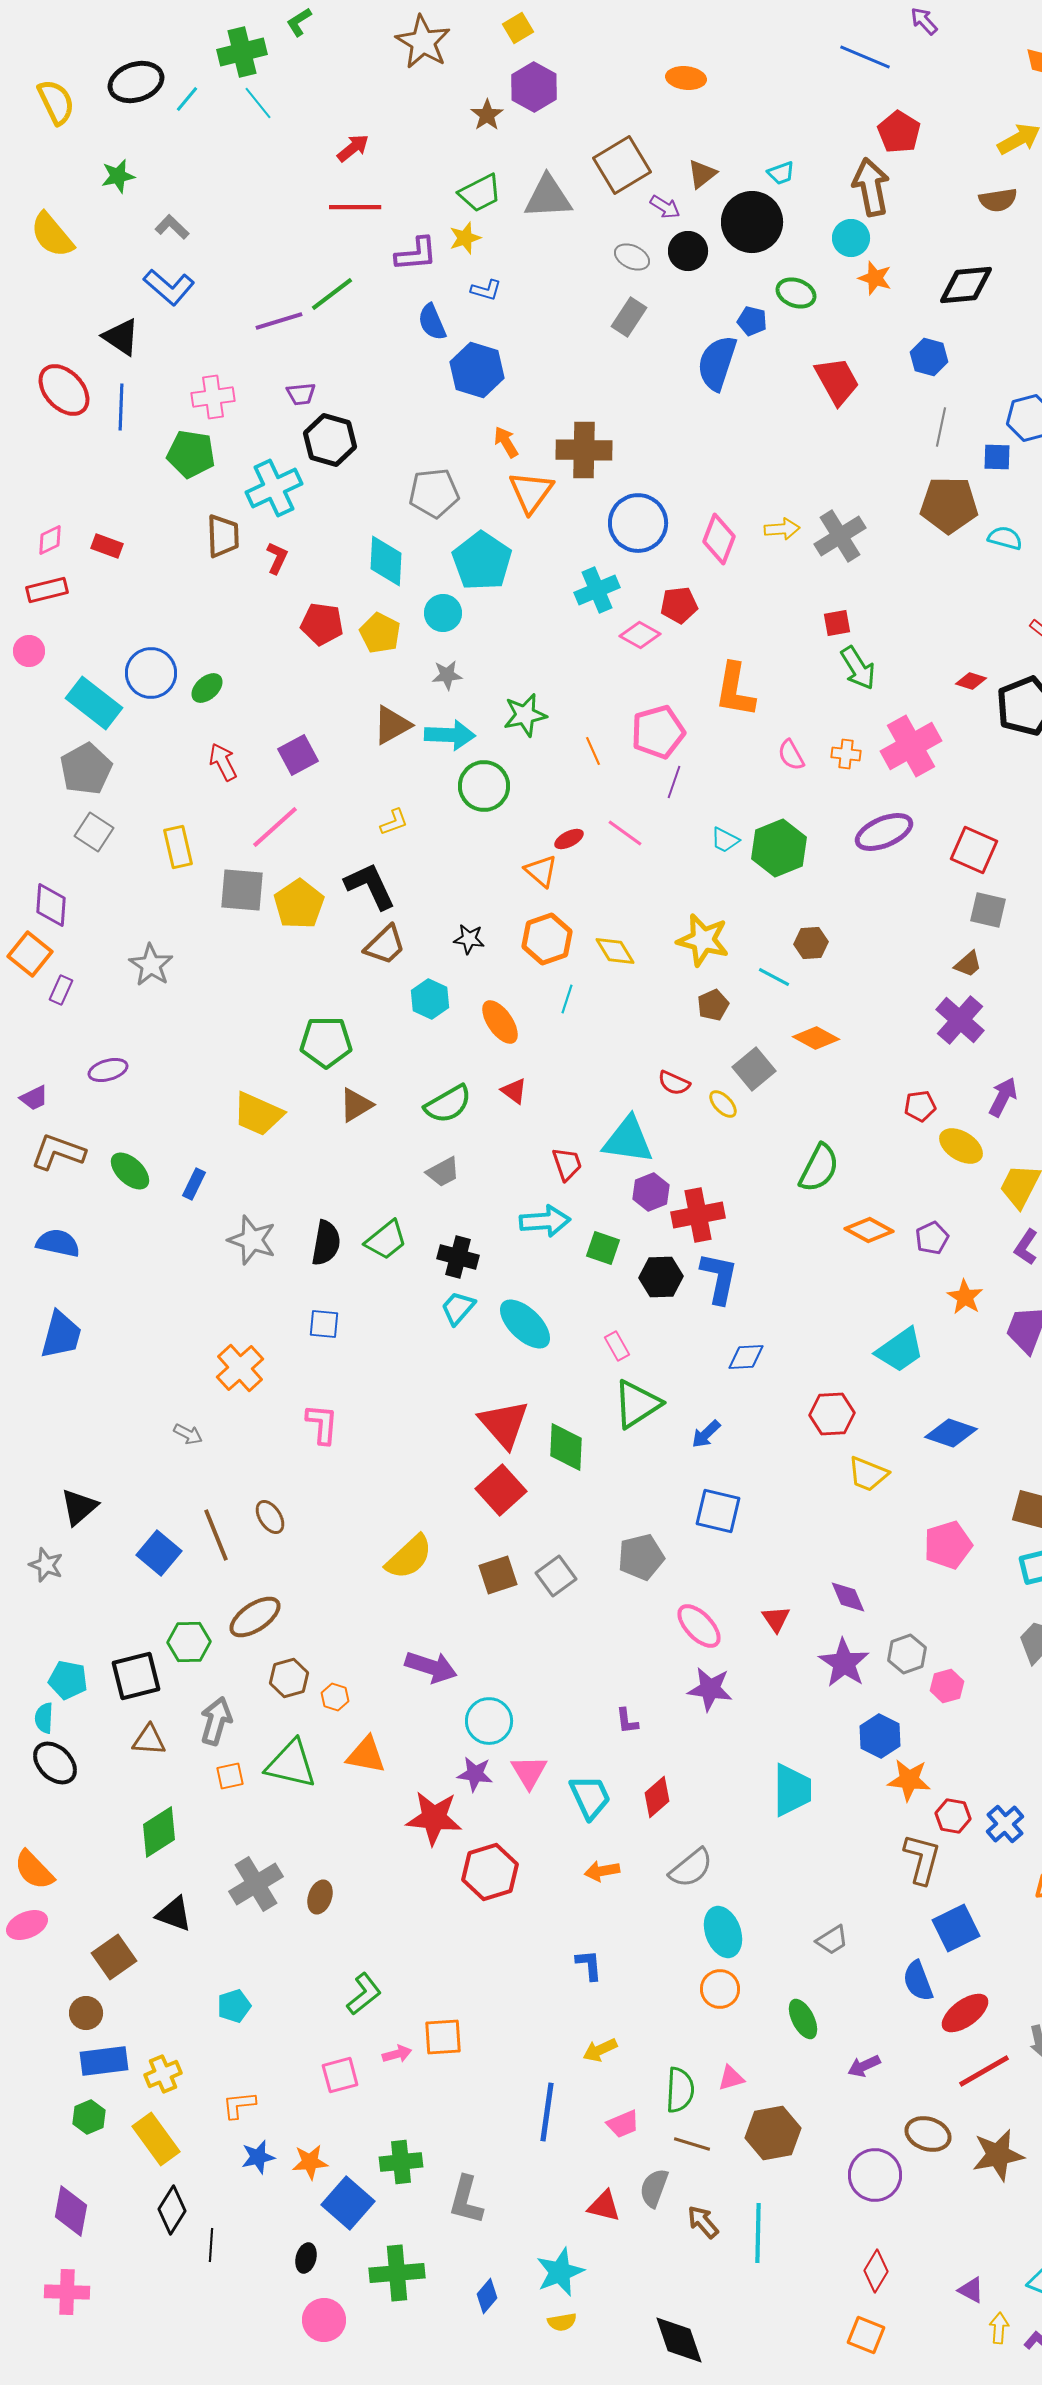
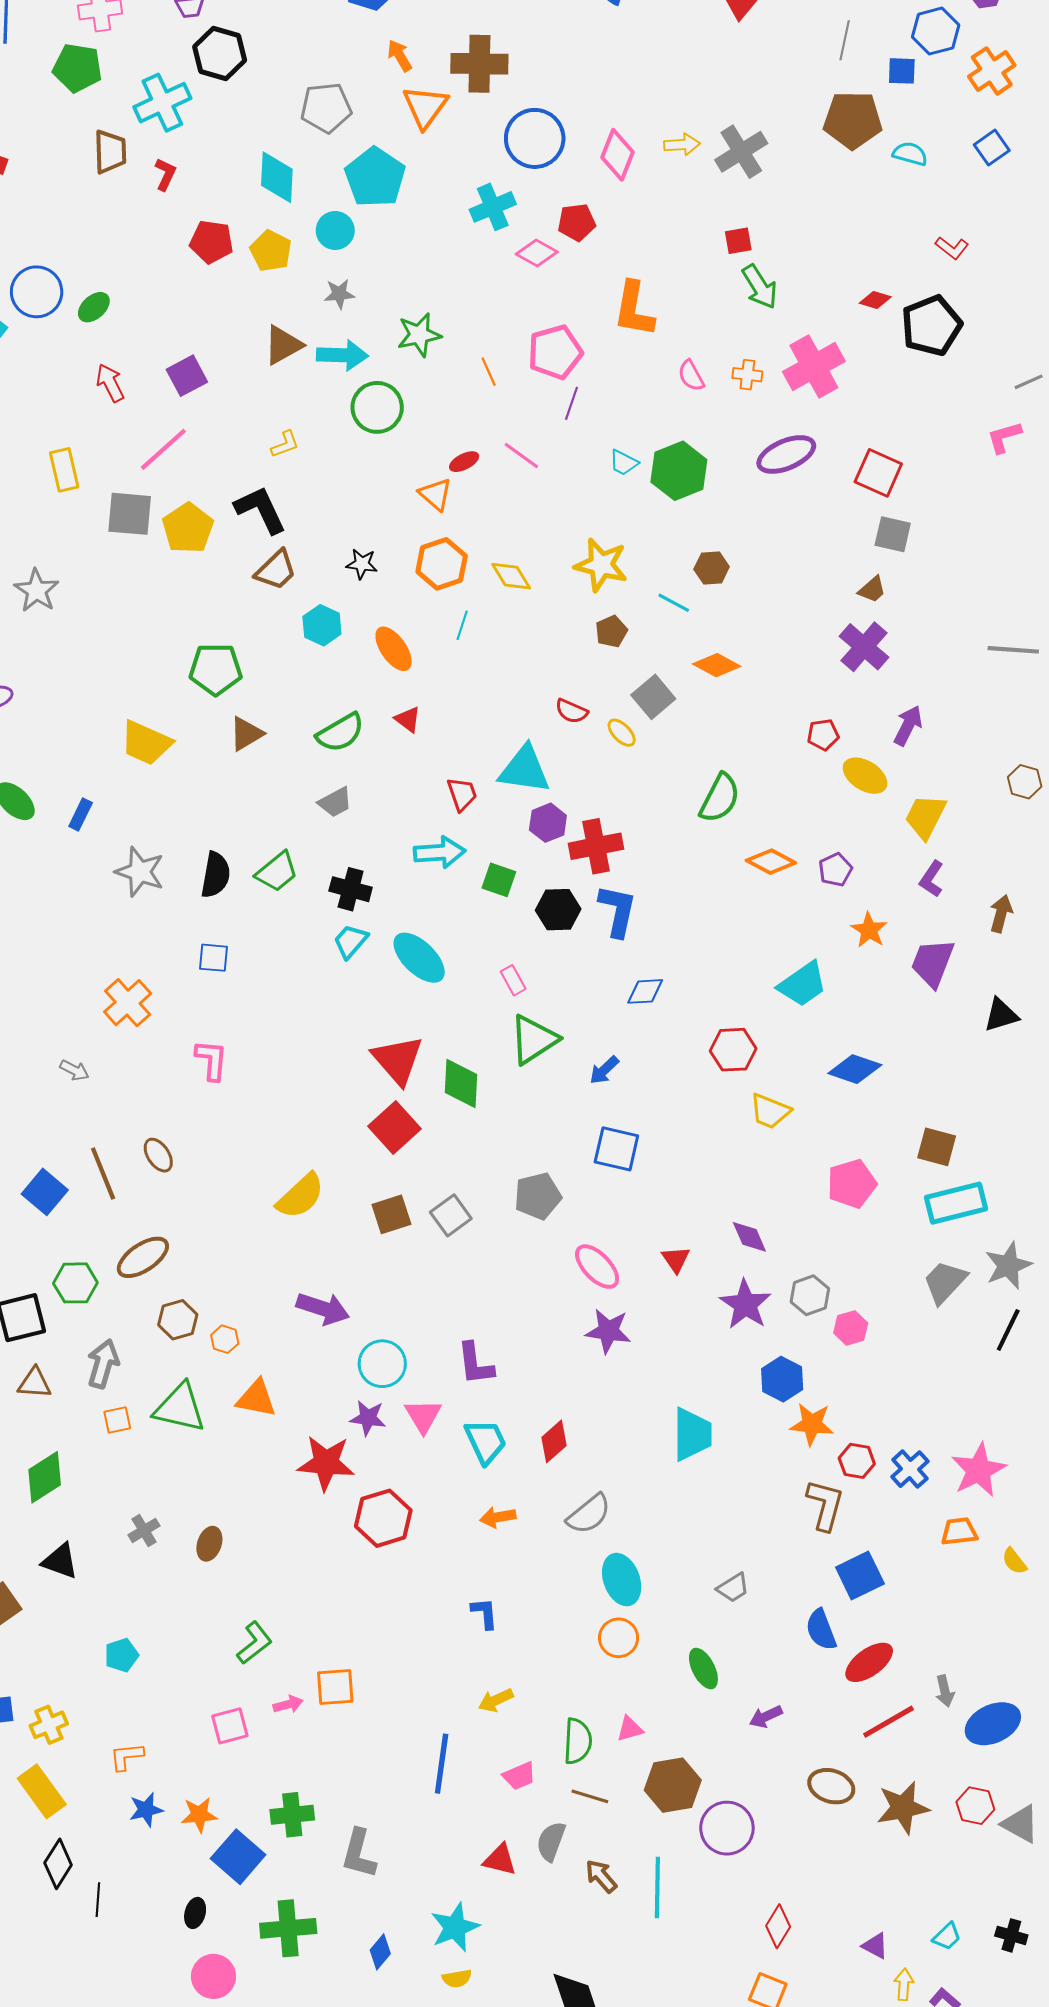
purple L-shape: (627, 1721) -> (475, 1364), moved, size x1.6
gray cross: (256, 1884) -> (144, 1530), size x0.6
purple circle: (875, 2175) -> (727, 1828), moved

